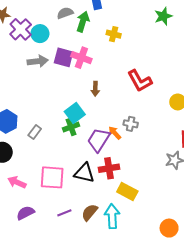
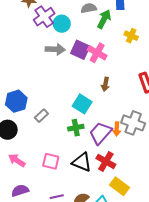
cyan square: (75, 113) -> (82, 104), turned -30
gray cross: (131, 124) -> (133, 123), size x1.6
green cross: (71, 127) -> (76, 128), moved
orange arrow: (115, 133) -> (117, 129), turned -144
red cross: (109, 168) -> (106, 161), turned 30
pink square: (52, 177) -> (51, 161), size x0.7

